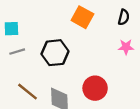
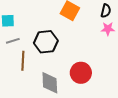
pink star: (126, 47) -> (108, 29), moved
brown line: (27, 92) -> (23, 61), moved, turned 54

